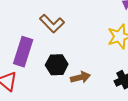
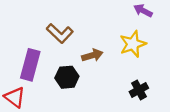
brown arrow: (80, 77) -> (92, 55), moved

